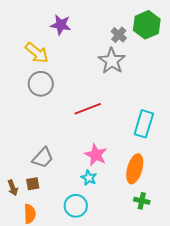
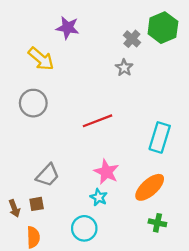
gray star: (112, 61) -> (124, 68), size x0.6
gray circle: (41, 84) -> (33, 103), moved
orange ellipse: (135, 169) -> (150, 187), turned 32

